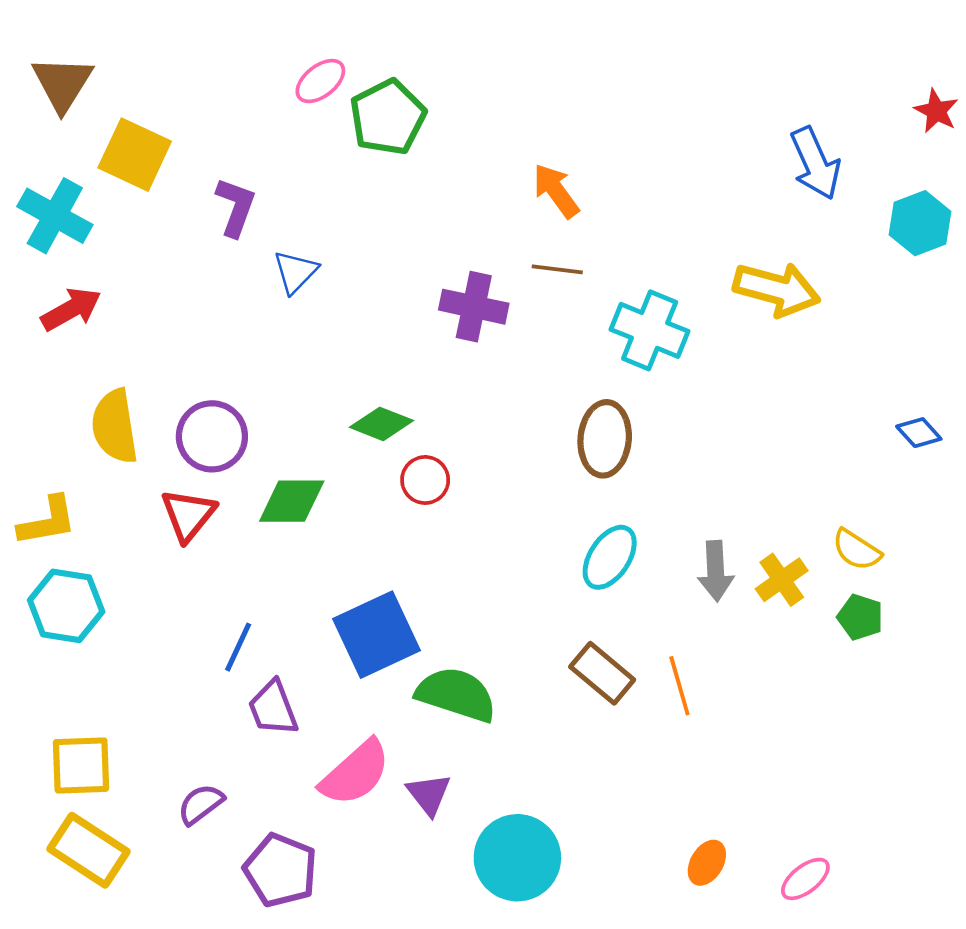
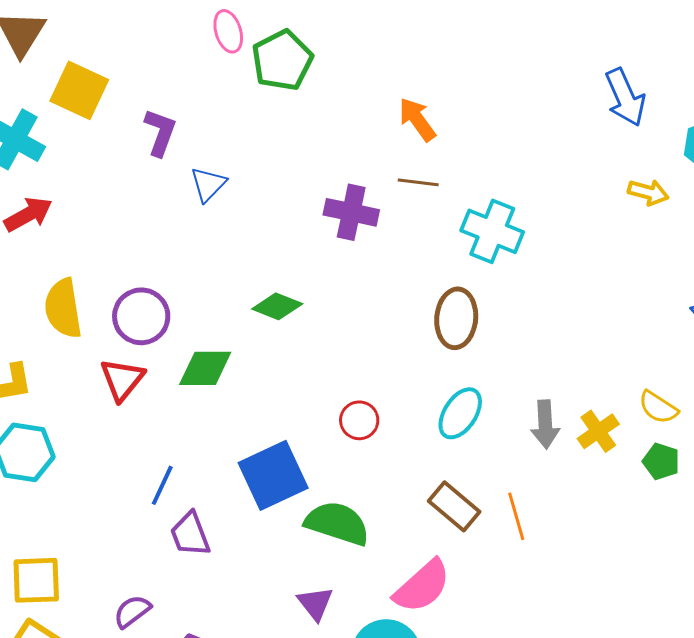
pink ellipse: (320, 81) -> (228, 31), turned -69
yellow arrow: (777, 289) -> (648, 192), moved, size x0.6
red circle: (425, 480) -> (359, 420), moved
pink semicircle: (355, 773) -> (422, 586), moved

